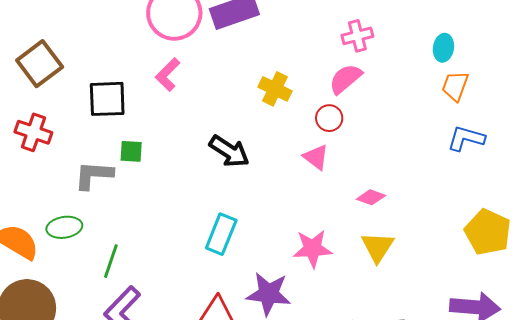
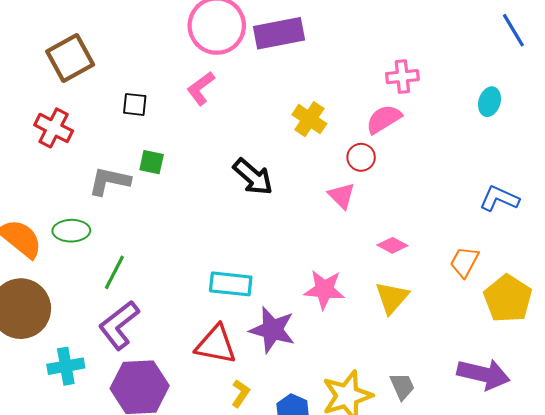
orange trapezoid: (455, 86) -> (464, 262), moved
black square: (107, 99) -> (135, 104), size x0.6
cyan rectangle: (221, 234) -> (231, 284), moved, turned 66

